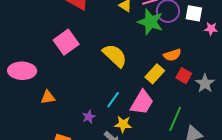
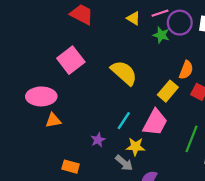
green star: (150, 22) -> (161, 35), size x0.6
orange semicircle: (172, 55) -> (186, 70), turned -48
pink ellipse: (22, 71) -> (41, 96), moved

